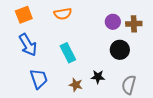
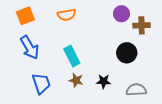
purple circle: (113, 22) -> (121, 14), moved
brown star: (76, 85) -> (76, 80), moved
gray semicircle: (129, 85) -> (136, 90), turned 72

